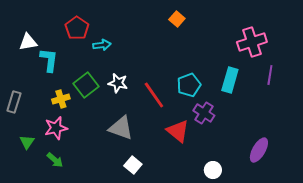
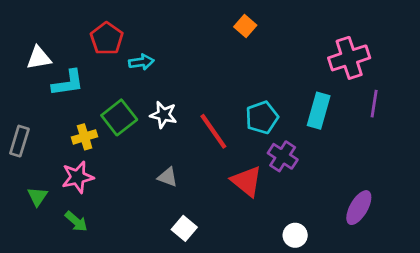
cyan L-shape: (49, 60) -> (68, 83), turned 75
gray triangle: (121, 128) -> (168, 177), size x0.6

